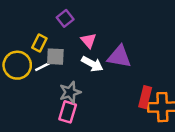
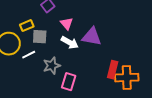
yellow rectangle: (39, 43) -> (27, 26), turned 40
white line: (43, 66) -> (29, 55), moved
pink rectangle: (68, 112) -> (69, 82), moved

